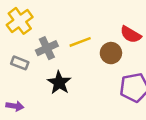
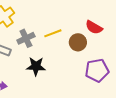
black star: (59, 83) -> (36, 66), turned -30

